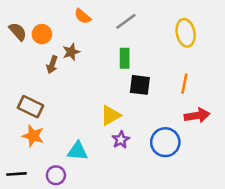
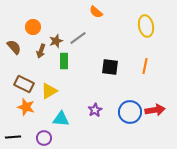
orange semicircle: (83, 16) -> (96, 12), moved
gray line: (126, 21) -> (78, 38), moved
brown semicircle: (18, 32) -> (14, 47), moved
green rectangle: (125, 58) -> (64, 61), moved
yellow triangle: (111, 115) -> (49, 91), moved
red arrow: (197, 115) -> (155, 110), moved

